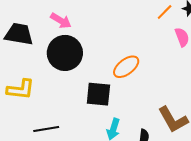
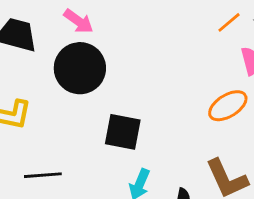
orange ellipse: (126, 67) -> (228, 106), moved

